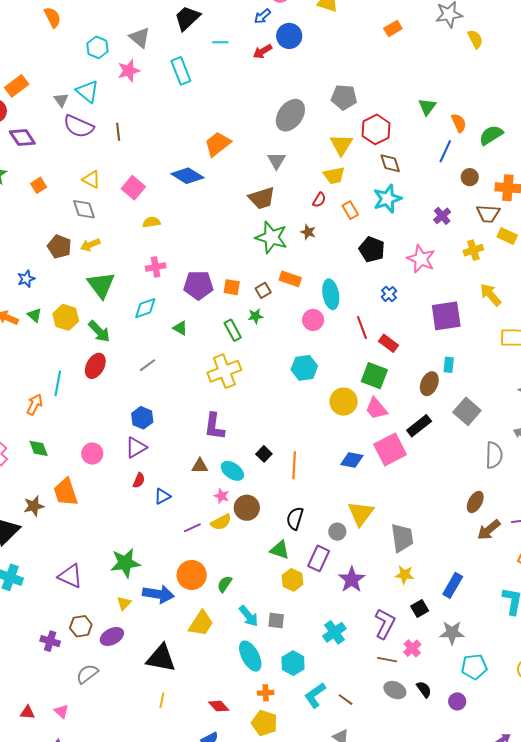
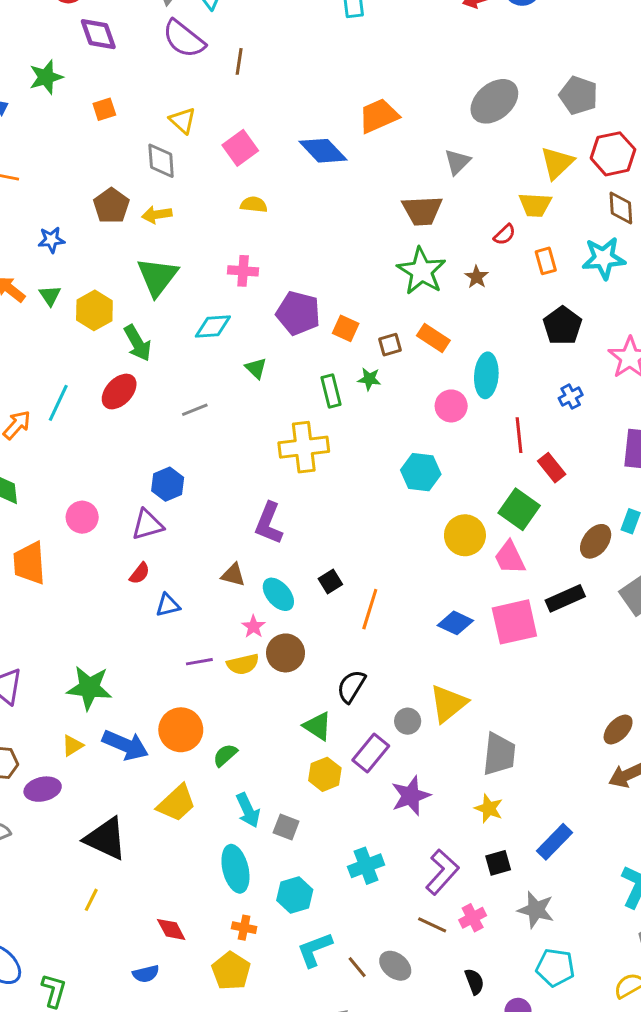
gray ellipse: (395, 690) -> (395, 966), moved

